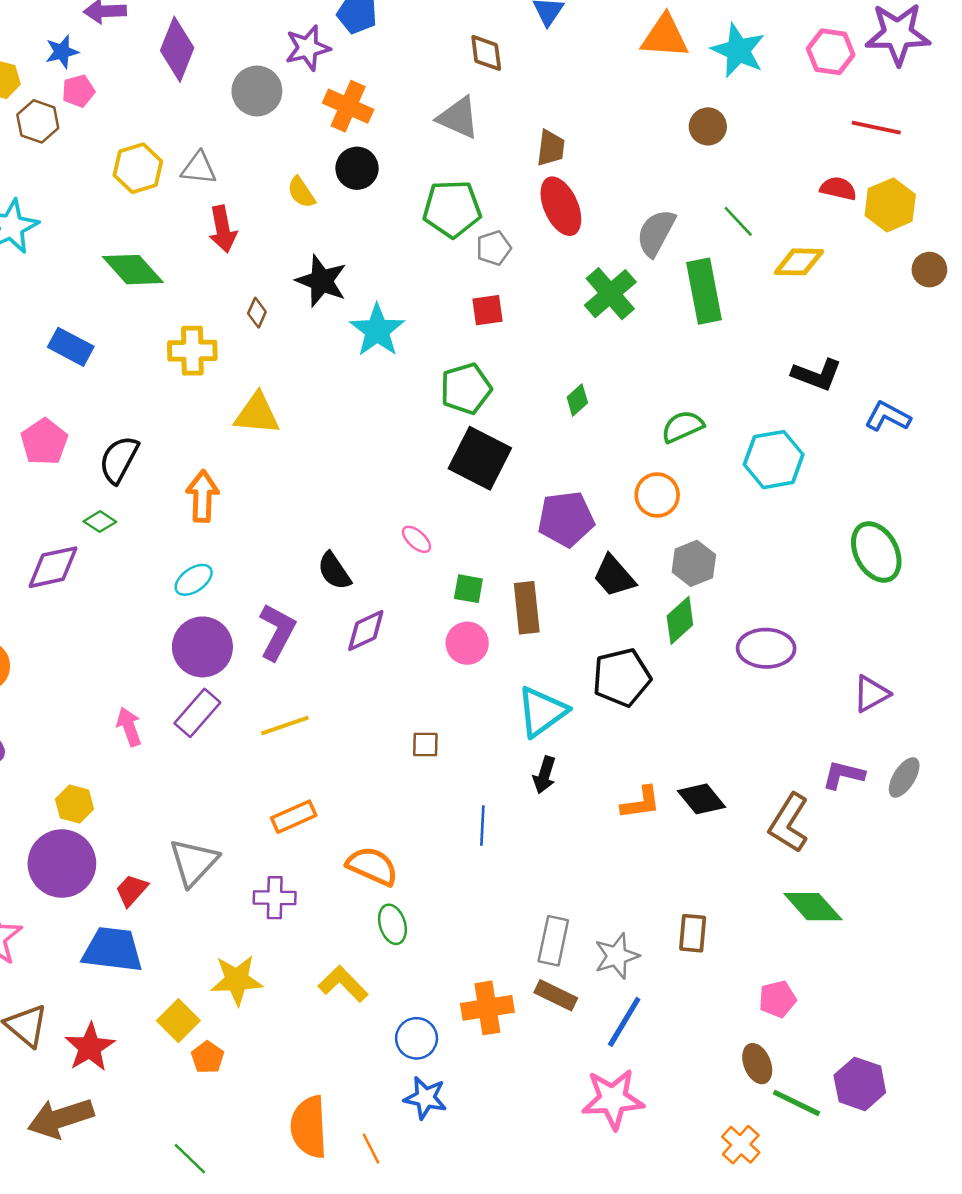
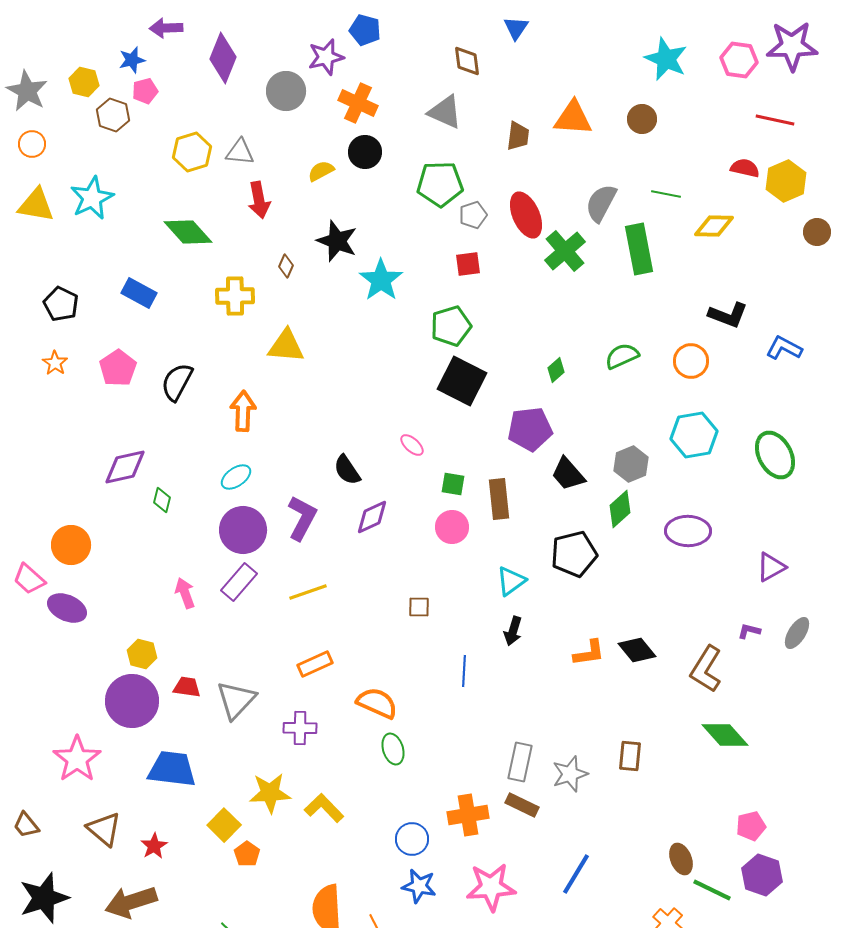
orange triangle: (665, 37) -> (573, 118), moved
yellow semicircle: (301, 192) -> (321, 171), turned 96
red ellipse: (561, 206) -> (526, 215), moved
green line: (738, 221) -> (666, 194), turned -36
green diamond: (577, 400) -> (556, 370), moved
cyan hexagon: (774, 460) -> (694, 435), moved
orange circle: (657, 495) -> (691, 361), moved
green diamond: (100, 522) -> (162, 500), moved, turned 70
cyan triangle: (542, 712) -> (511, 581), size x0.7
purple L-shape: (843, 775) -> (749, 631), size x0.7
red trapezoid: (132, 890) -> (187, 687), moved, turned 56
yellow L-shape: (343, 984) -> (324, 808), moved
pink pentagon: (777, 999) -> (751, 826), moved
blue line: (624, 1022) -> (576, 874), moved
red star: (90, 1047) -> (154, 846), size x0.7
pink star: (613, 1099) -> (491, 887), moved

